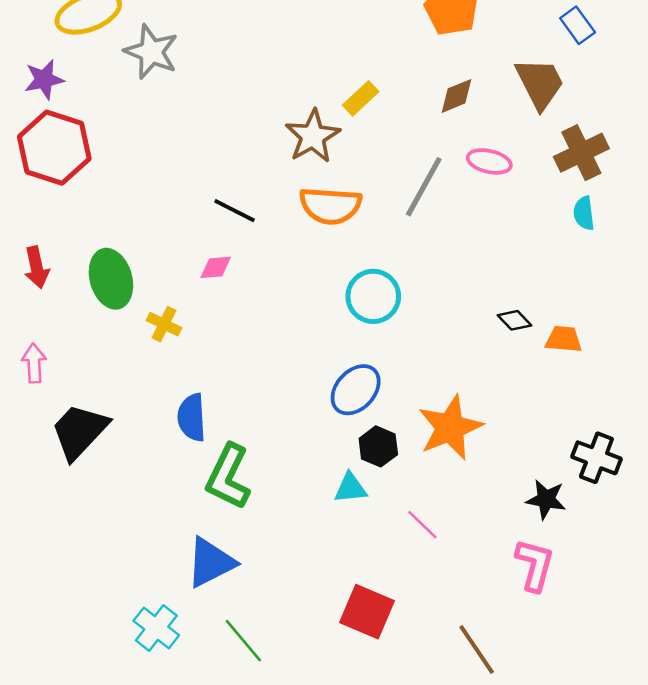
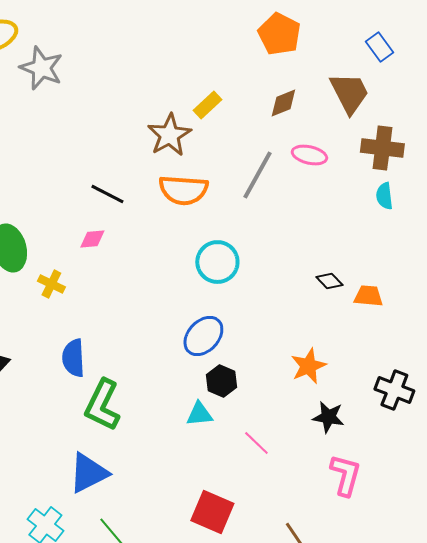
brown cross: (581, 153) -> (382, 148), turned 33
orange star: (450, 428) -> (308, 366), moved, size x0.7
black star: (546, 499) -> (328, 417), moved

